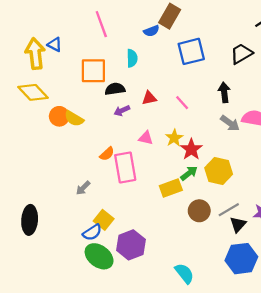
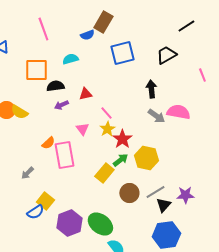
cyan semicircle: (132, 58) -> (70, 59), turned -105
pink line: (182, 103) -> (106, 113), moved
pink triangle: (146, 138) -> (82, 129), turned 40
yellow rectangle: (171, 188) -> (104, 173), turned -30
green ellipse: (99, 256) -> (100, 224), moved

